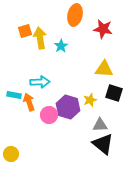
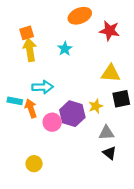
orange ellipse: (75, 15) -> (80, 16), turned 55
yellow arrow: (40, 38) -> (30, 50), moved
black square: (114, 93) -> (121, 99), turned -30
black triangle: (103, 144) -> (110, 153), size x0.6
yellow circle: (11, 154) -> (34, 164), moved

